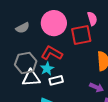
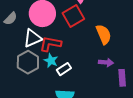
gray semicircle: (23, 28) -> (11, 19), moved
white triangle: (31, 78) -> (33, 38), moved

